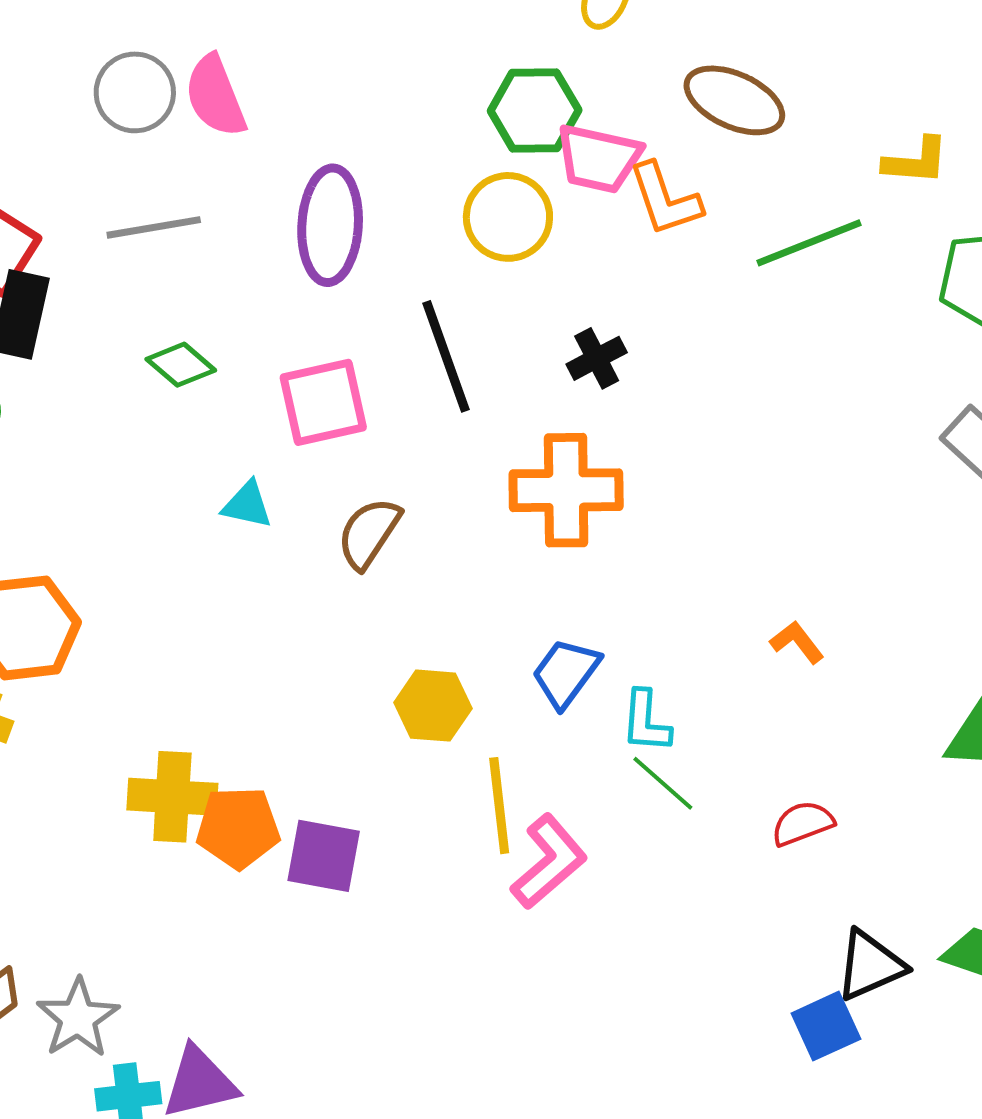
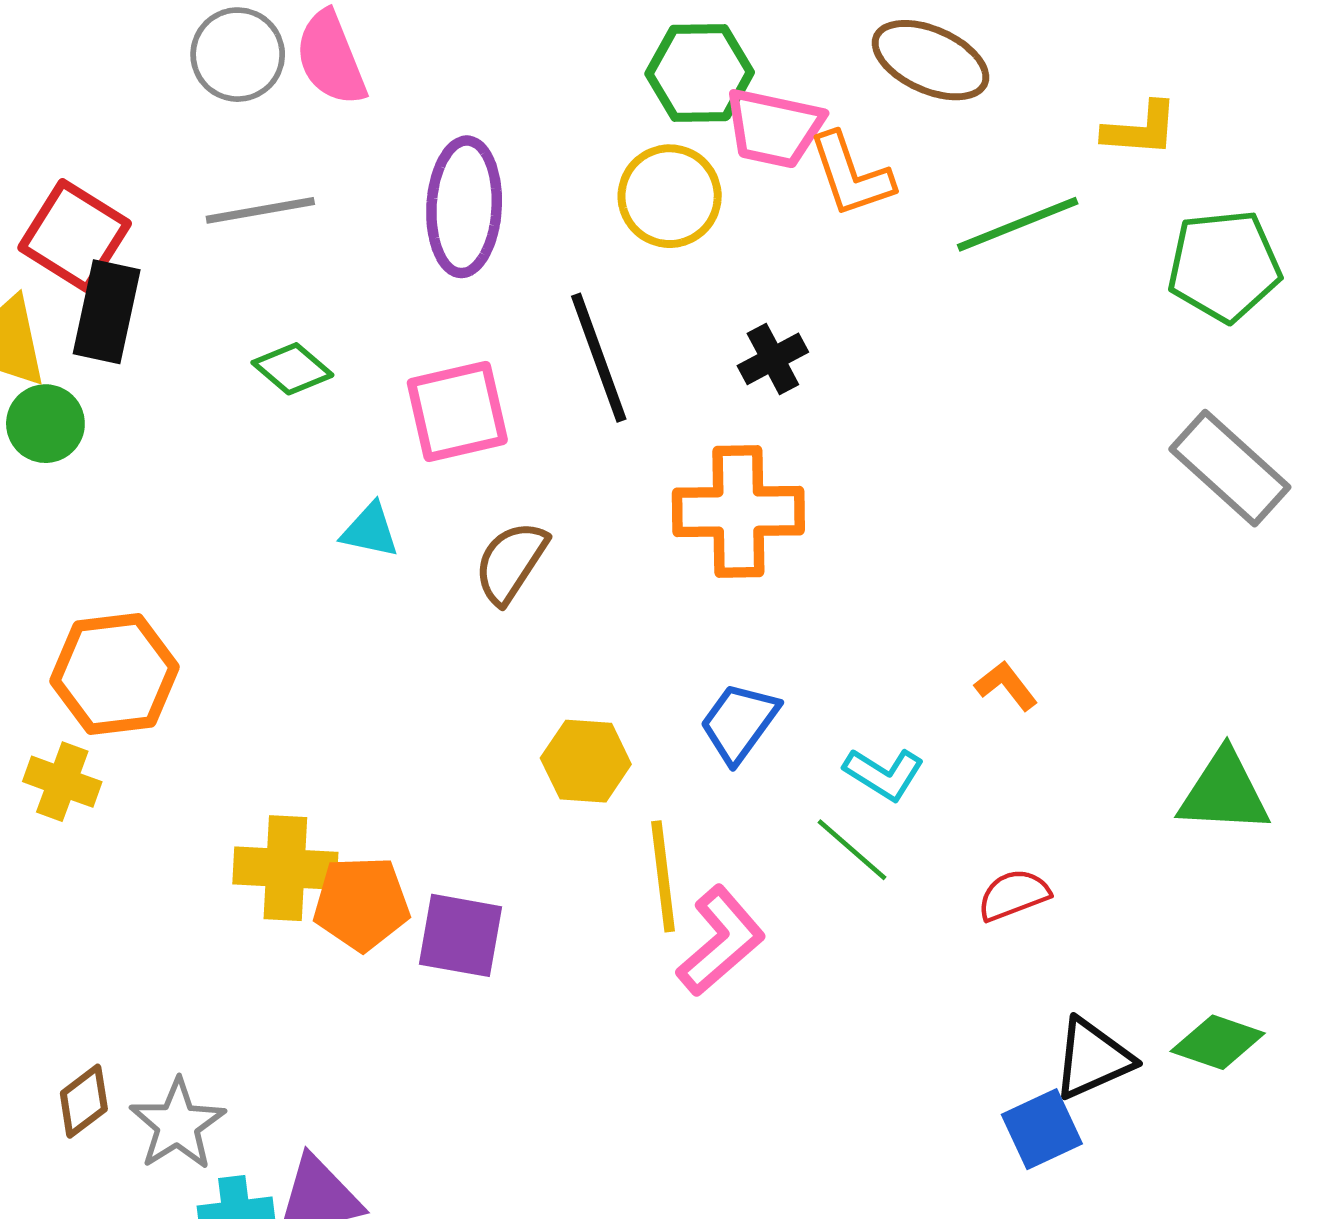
cyan L-shape: (646, 722) -> (884, 774), moved, turned -62

